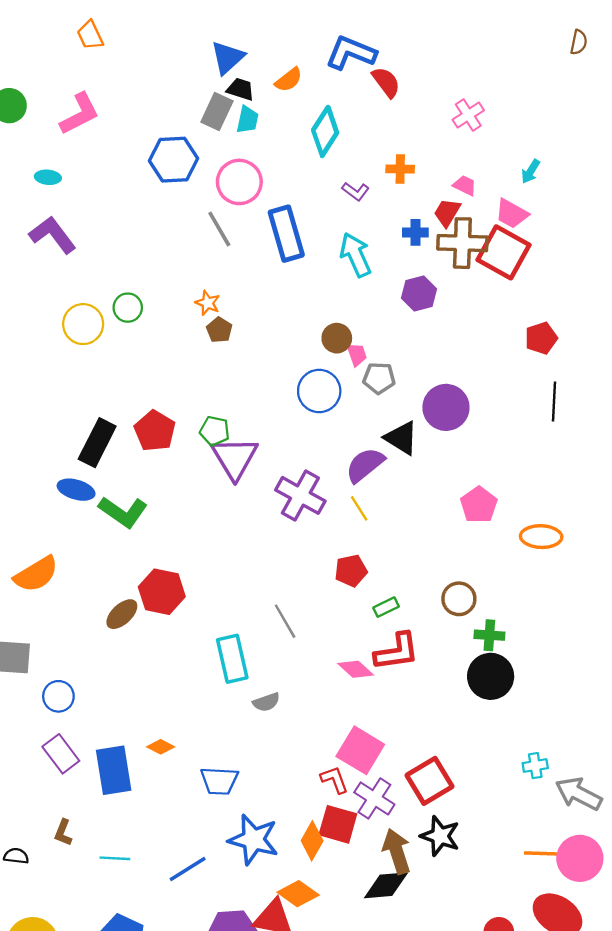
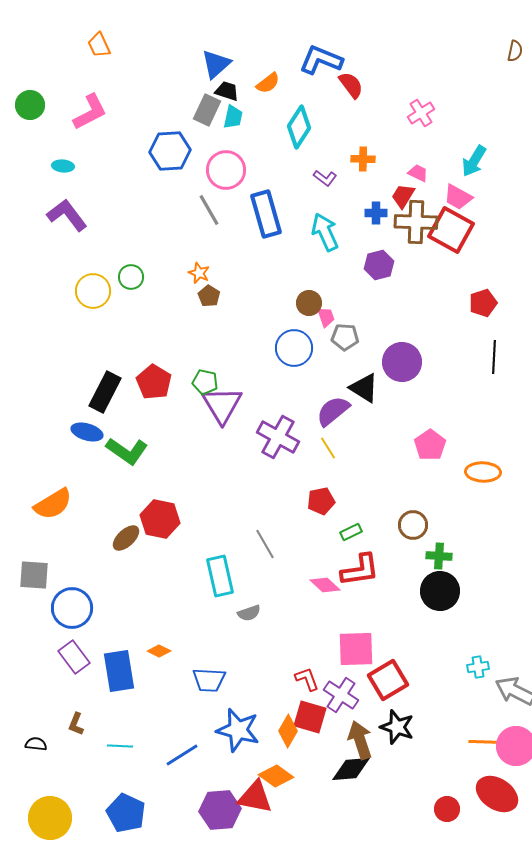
cyan arrow: (531, 171) -> (474, 161), size x1.5
blue circle: (58, 696) -> (72, 608), size x1.5
pink square: (360, 750) -> (356, 649), moved, turned -33

